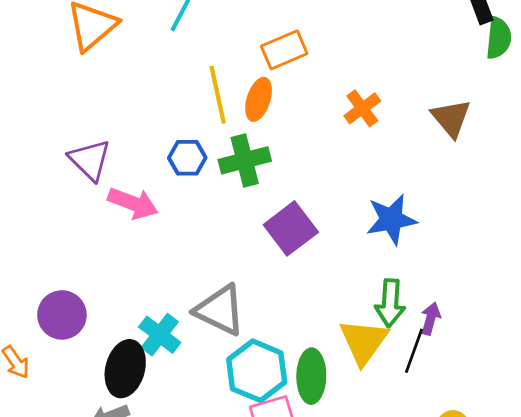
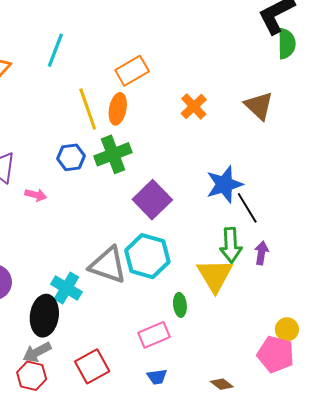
pink arrow: (133, 203) -> (36, 195), size x0.6
black line: (414, 351) -> (247, 208), moved, turned -44
cyan hexagon: (257, 371) -> (147, 256), moved
green ellipse: (311, 376) -> (180, 305), size x0.6

